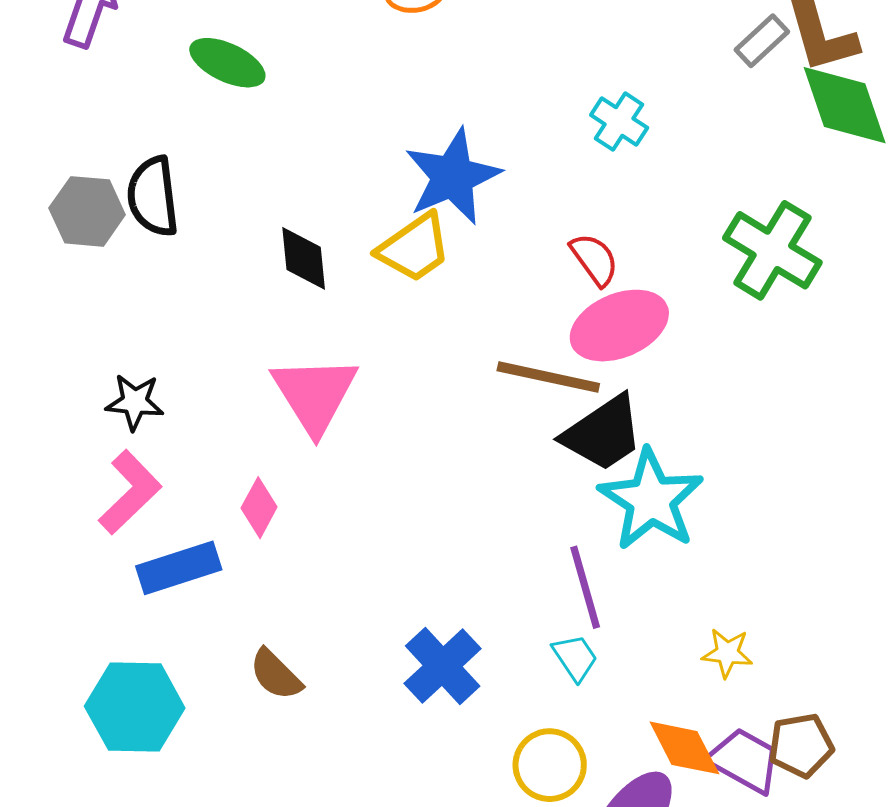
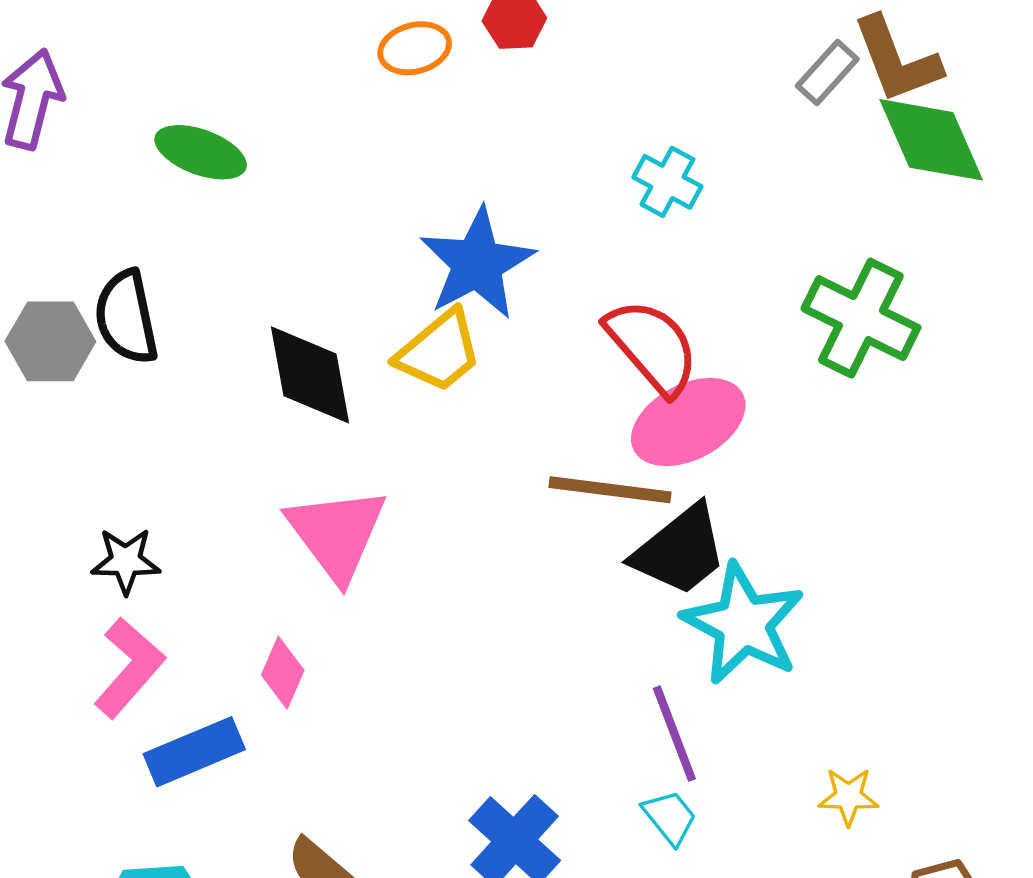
black diamond: (304, 258) -> (310, 375), size x1.4
red semicircle: (594, 259) -> (652, 347), size x1.6

